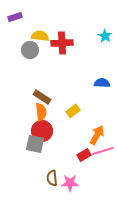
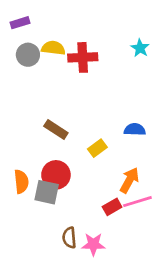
gray circle: (30, 50) -> (28, 55), moved
blue semicircle: (102, 83) -> (135, 129), moved
orange semicircle: (41, 112) -> (21, 182), moved

